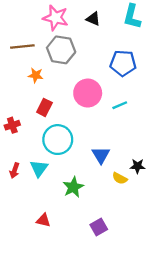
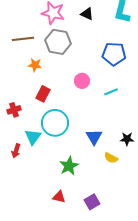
pink circle: (88, 93) -> (82, 81), size x0.6
black star: (137, 166) -> (127, 139), moved
cyan triangle: (39, 168) -> (33, 137), moved
red triangle: (43, 220) -> (59, 197), moved

